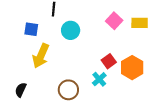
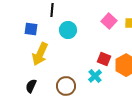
red square: (109, 61) -> (104, 59), turned -32
black semicircle: (21, 90) -> (31, 86), moved

